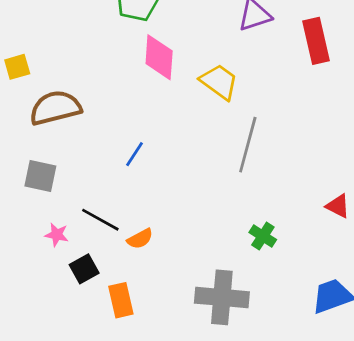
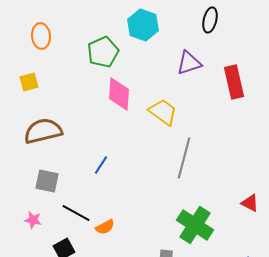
yellow square: (17, 67) -> (29, 82), moved
gray square: (40, 176) -> (47, 181), moved
pink star: (57, 235) -> (33, 220), moved
green cross: (263, 236) -> (195, 225), size x1.8

